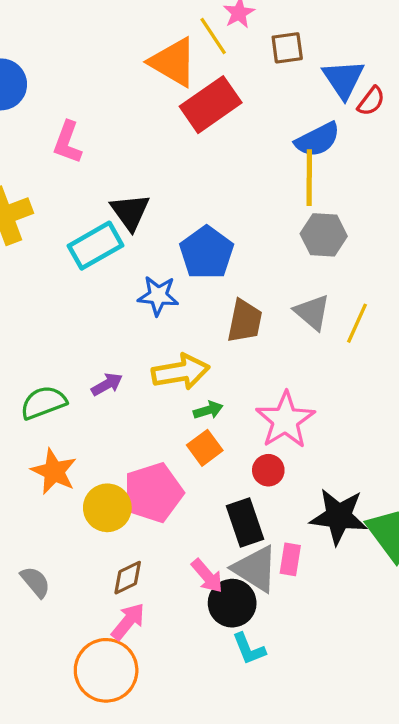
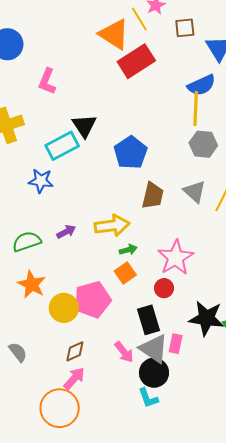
blue star: (158, 296) -> (41, 181), moved
black circle: (232, 603) -> (154, 373), moved

